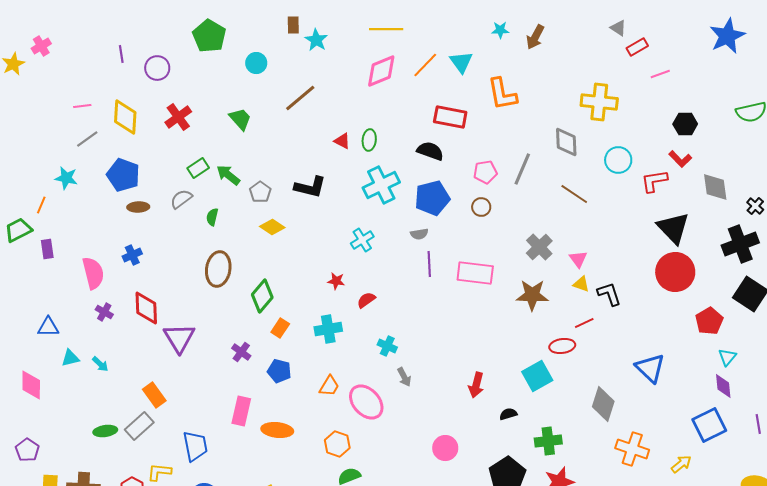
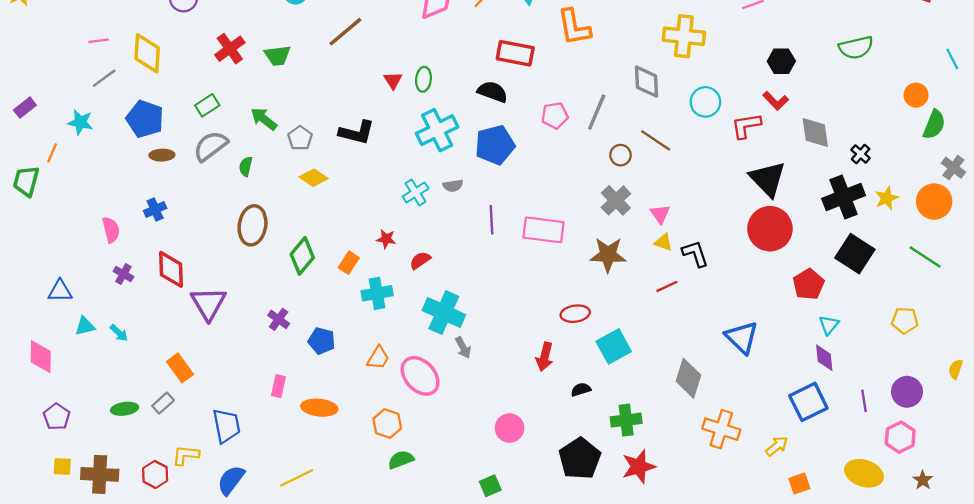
red cross: (178, 117) -> (230, 49), moved
green trapezoid: (240, 119) -> (277, 55), turned 125
red triangle: (342, 141) -> (393, 80), turned 30
green rectangle: (198, 168) -> (207, 105), moved
gray semicircle: (181, 199) -> (211, 146), size x1.4
brown circle: (481, 207) -> (620, 155), moved
green trapezoid: (18, 230) -> (26, 181), turned -48
gray semicircle: (419, 234) -> (453, 186), moved
purple rectangle: (47, 249) -> (25, 108), moved, turned 60
pink semicircle: (93, 273) -> (111, 230), size x0.7
orange rectangle: (280, 328) -> (349, 263), moved
cyan cross: (387, 346) -> (444, 313), size x1.8
red ellipse: (562, 346) -> (575, 314), moved
pink rectangle: (241, 411) -> (279, 386), size x0.7
gray rectangle: (139, 426) -> (163, 403), size x0.7
purple pentagon: (27, 450) -> (57, 417), moved

